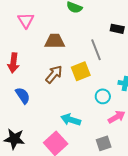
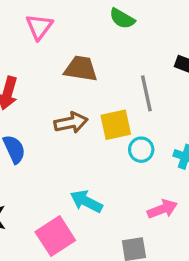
brown arrow: (54, 74) -> (71, 123), turned 30
cyan circle: (103, 96) -> (141, 150), moved

